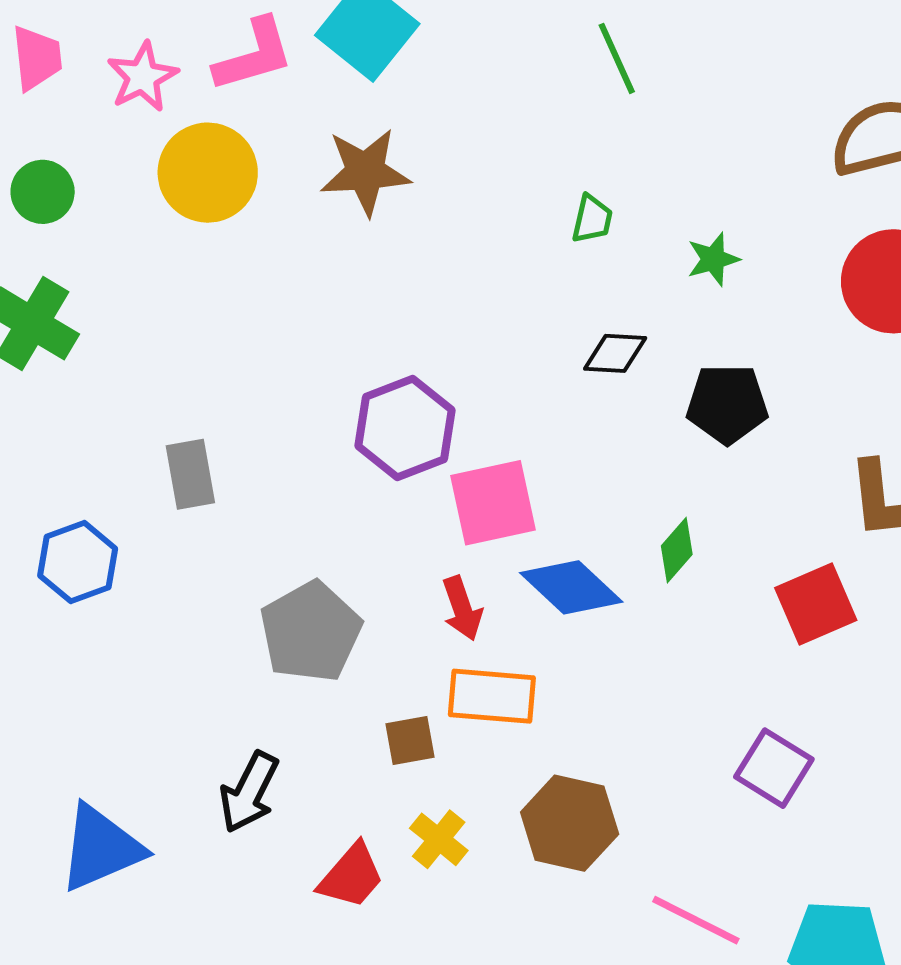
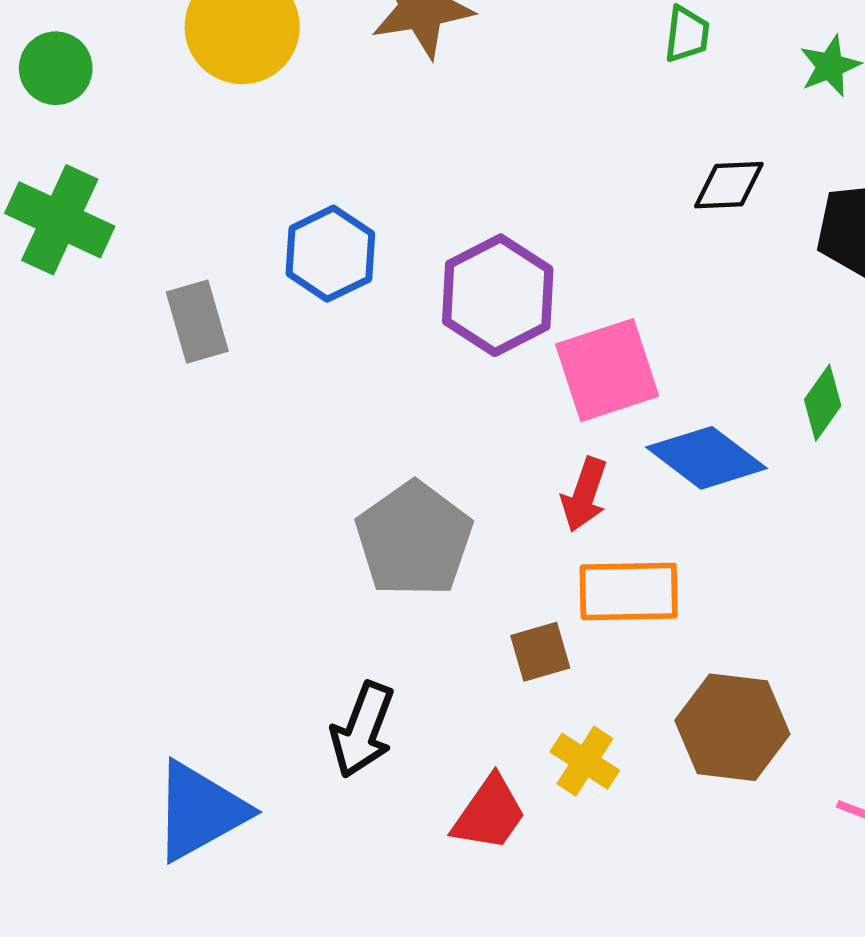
gray rectangle: (190, 474) -> (197, 322), moved
blue hexagon: (78, 562) -> (330, 254), moved
red arrow: (462, 608) -> (584, 495), turned 44

